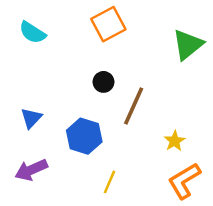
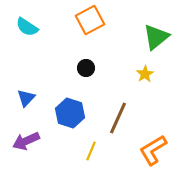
brown line: (134, 106) -> (118, 118), moved
yellow star: (175, 141) -> (145, 74), moved

